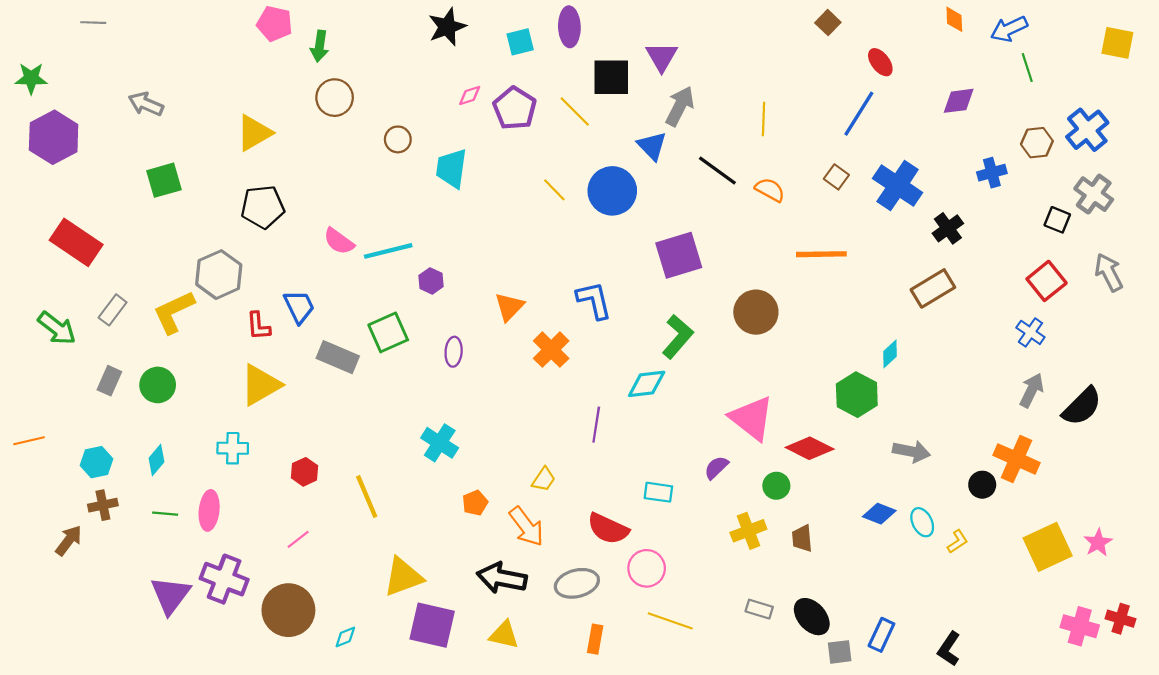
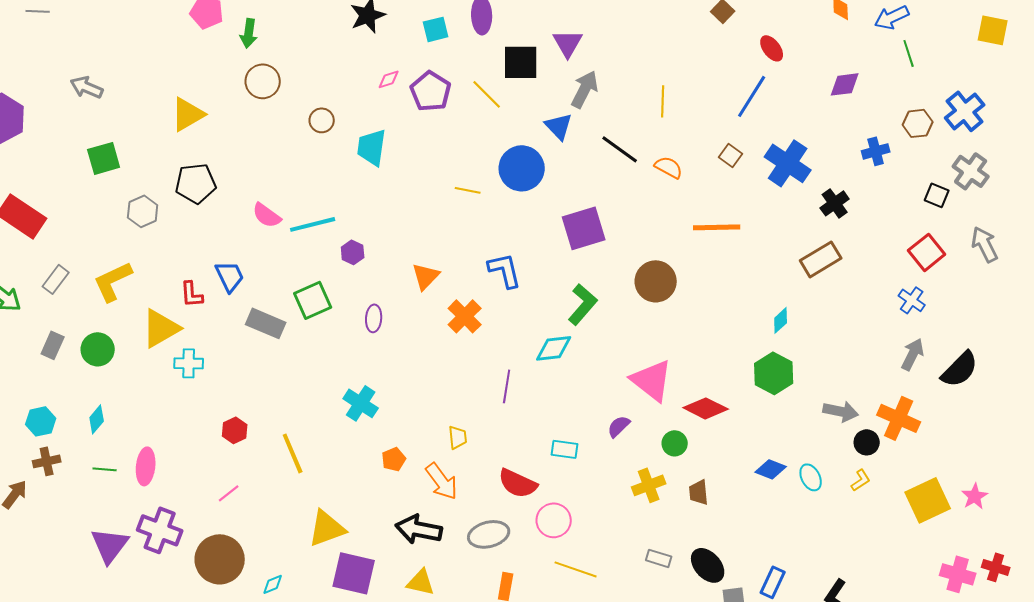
yellow line: (554, 190) -> (468, 190), moved, turned -35
gray hexagon: (219, 275) -> (143, 211), moved, size x0.7
yellow triangle: (261, 385) -> (161, 328), moved
green hexagon: (857, 395) -> (774, 373), moved
cyan cross: (233, 448) -> (189, 363), moved
gray arrow: (911, 451) -> (841, 411), moved
yellow trapezoid: (544, 479) -> (458, 437), turned -40
yellow L-shape: (958, 542) -> (861, 480), moved

